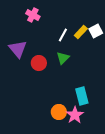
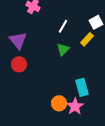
yellow rectangle: (81, 32) -> (87, 39), moved
red circle: (39, 63) -> (19, 64), moved

